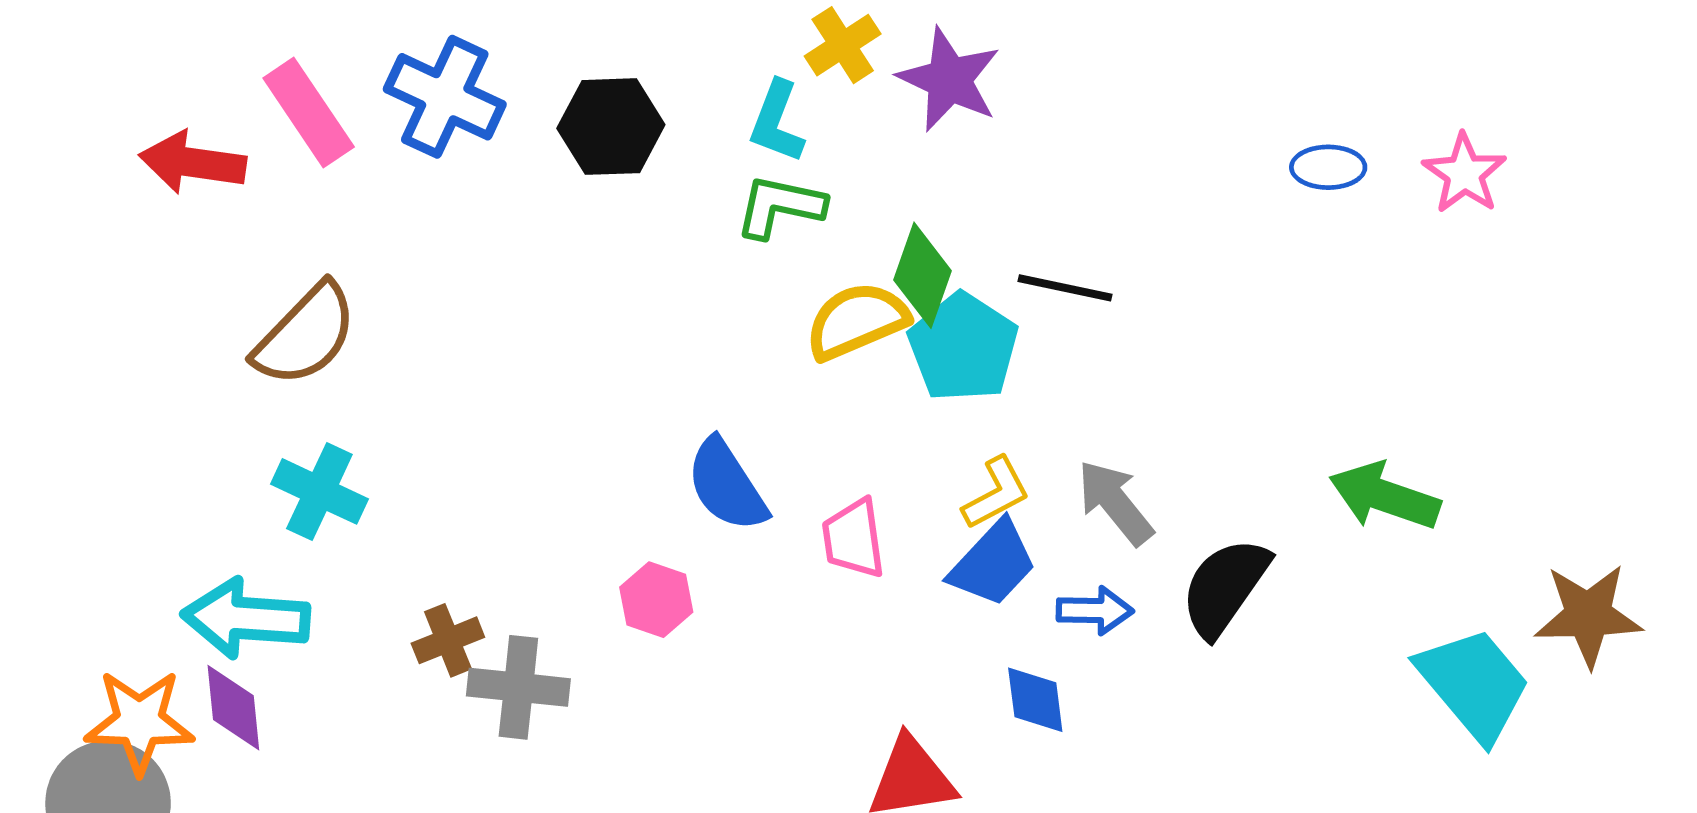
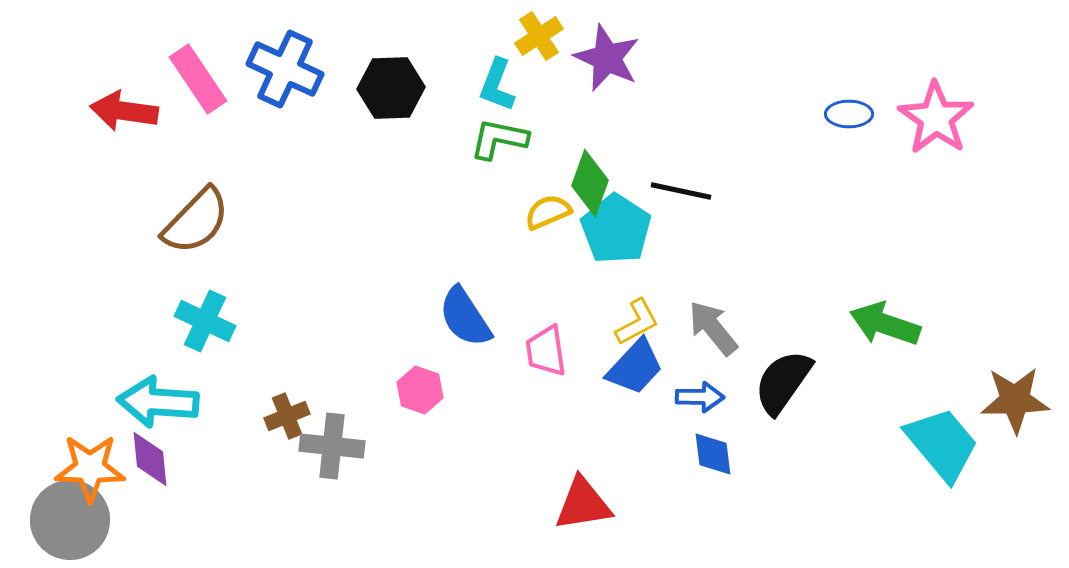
pink star: (1464, 174) -> (936, 118), size x1.4
yellow semicircle: (857, 321) -> (548, 212), size x0.7
blue diamond: (1035, 700) -> (713, 454), moved

